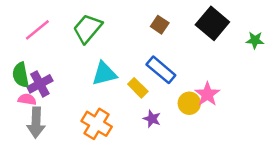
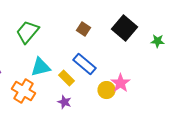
purple star: (152, 119) -> (64, 102), moved
orange cross: (97, 124) -> (23, 91), moved

